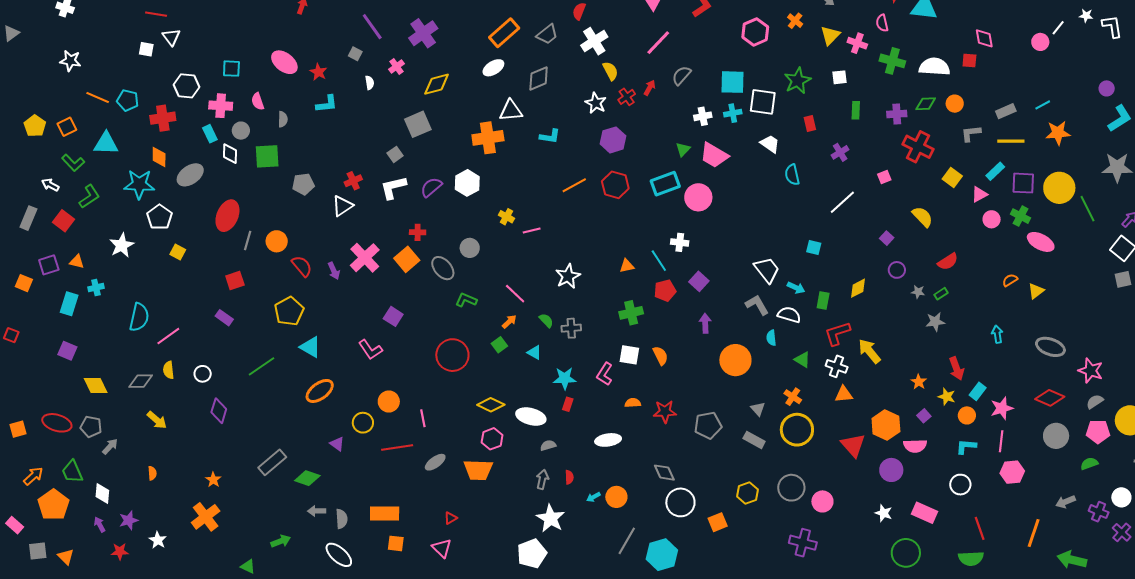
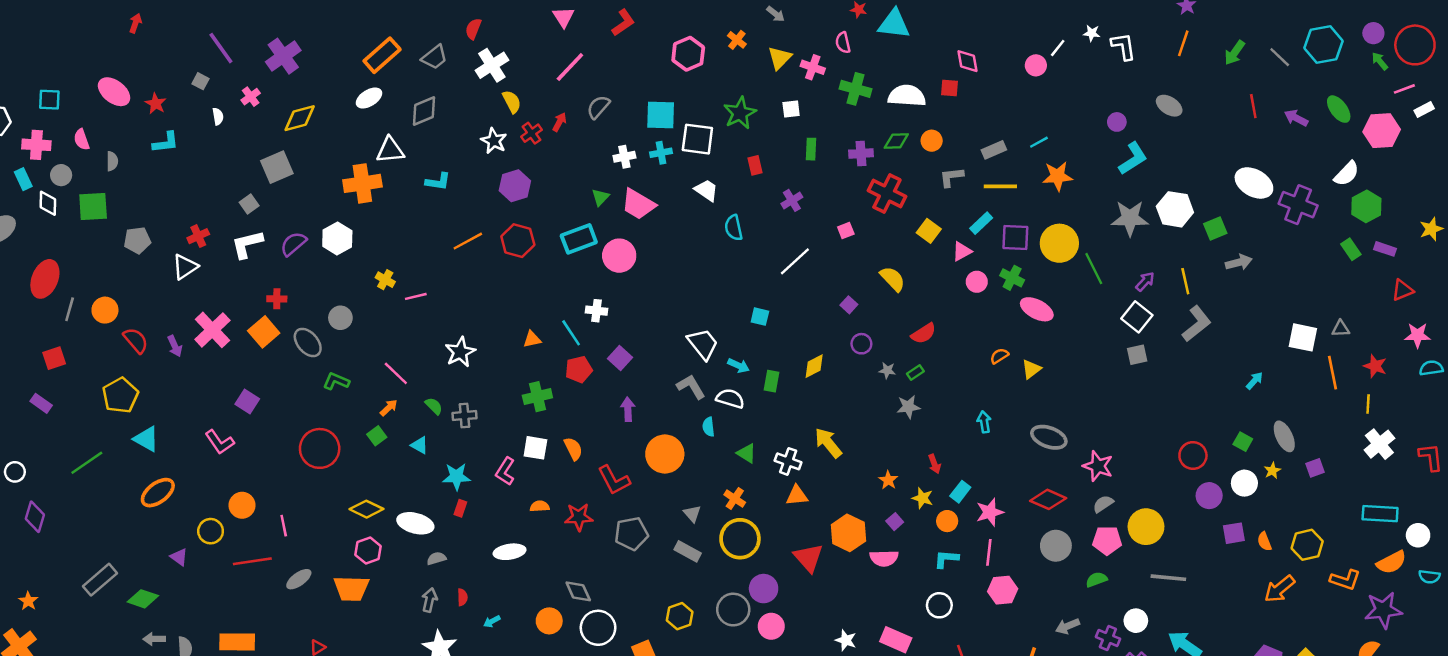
red L-shape: (837, 333) -> (614, 480), moved, turned -100
red arrow: (957, 369) -> (934, 464), size x0.7
purple circle: (891, 470) -> (764, 589), moved
orange circle: (616, 497) -> (549, 621), moved

